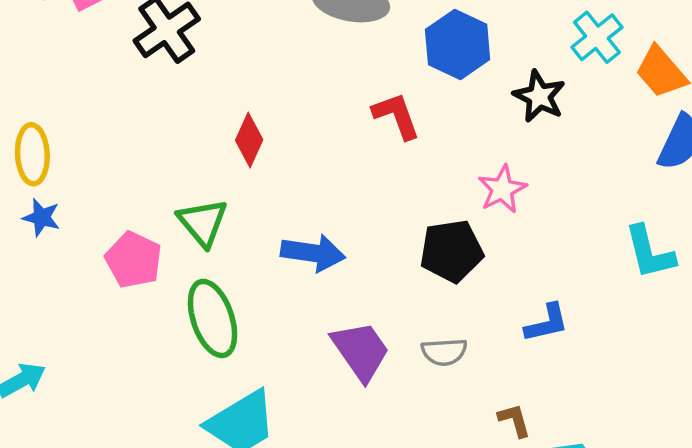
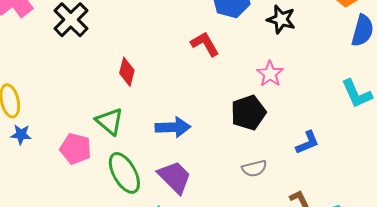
purple trapezoid: (361, 351) -> (175, 177), moved

